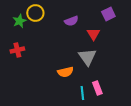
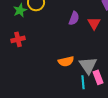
purple semicircle: (71, 21) -> (74, 18), moved, turned -48
gray triangle: (87, 57) -> (88, 65), moved

